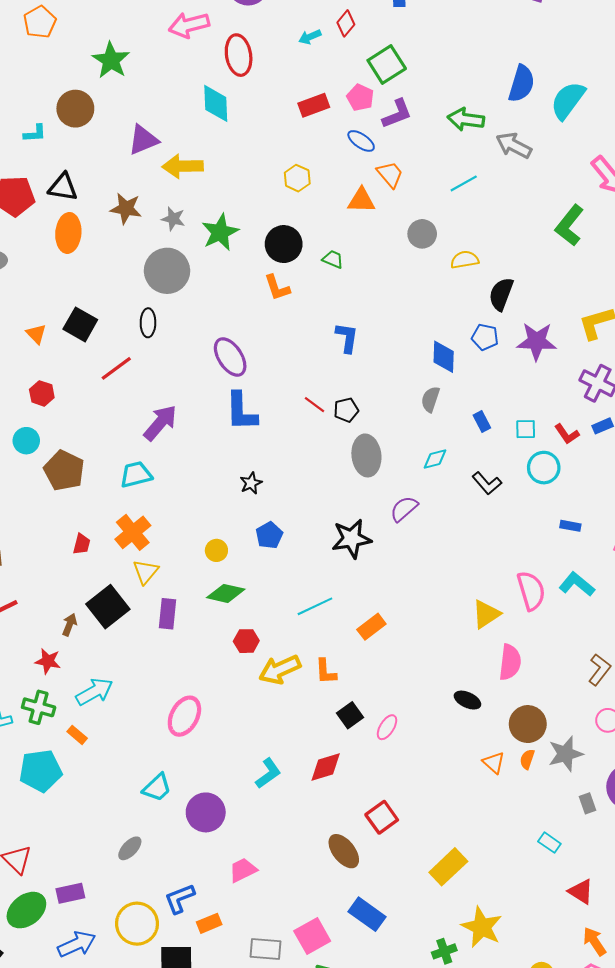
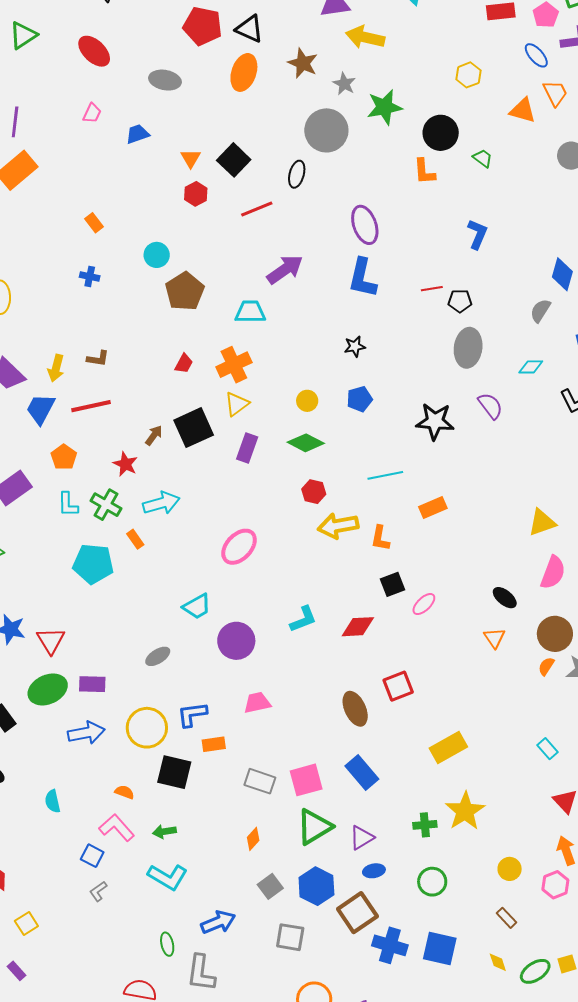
red hexagon: (42, 393) -> (196, 194), moved
red line: (314, 405) -> (432, 289), turned -60
purple semicircle: (404, 509) -> (490, 406), turned 80
orange triangle: (494, 763) -> (494, 638), moved

